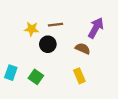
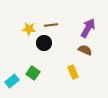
brown semicircle: (83, 49) -> (85, 50), moved
cyan rectangle: (11, 73) -> (12, 81), moved, turned 32

